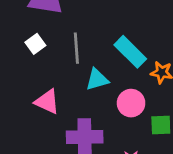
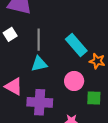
cyan triangle: (97, 79) -> (39, 64), moved
pink triangle: (47, 102) -> (14, 86), moved

